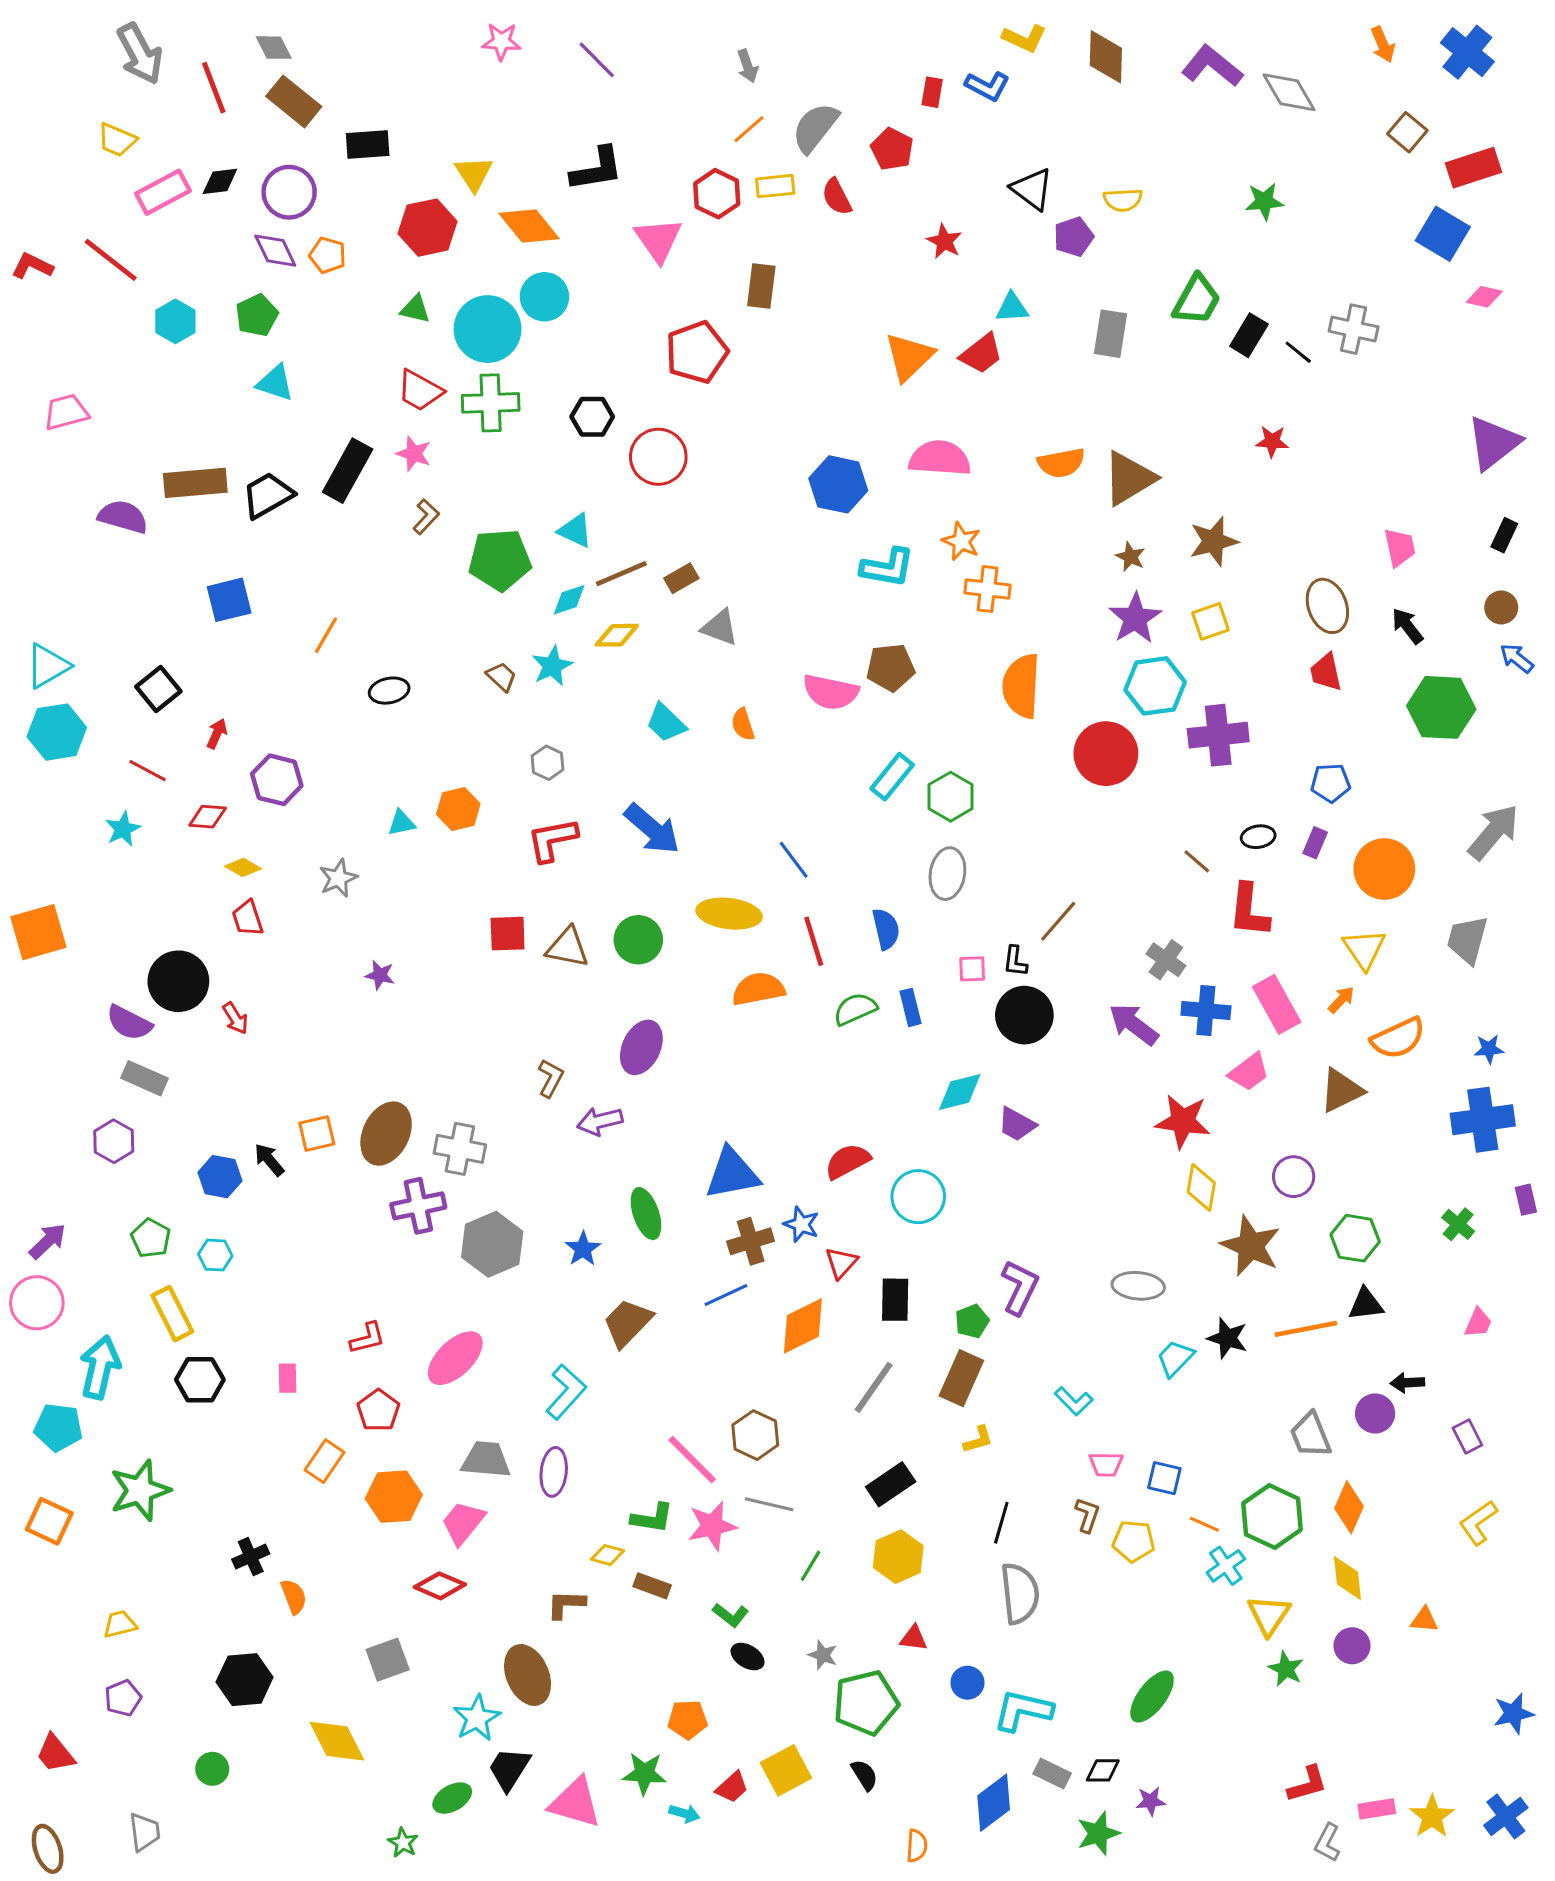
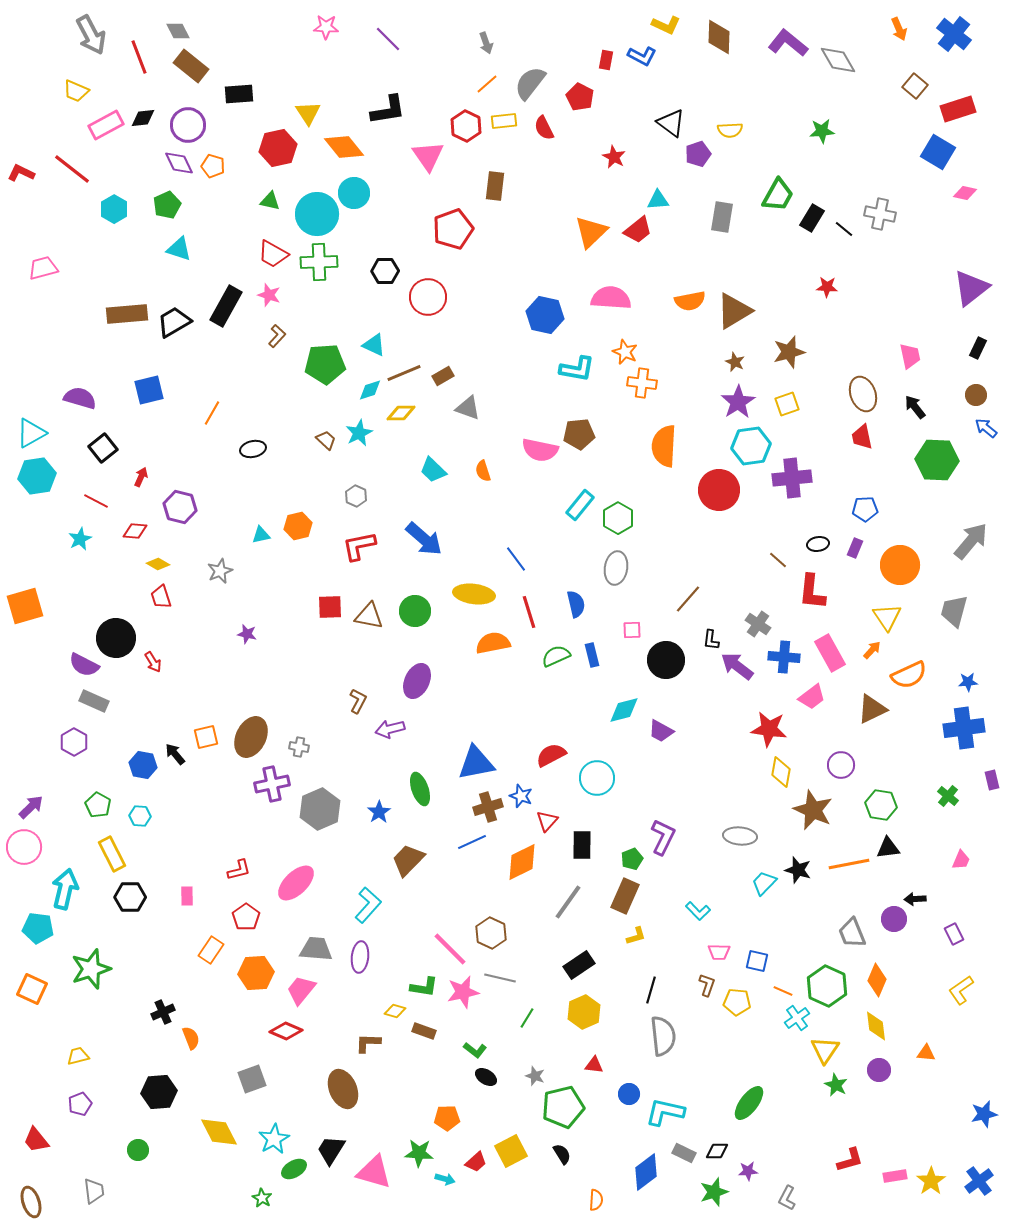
purple semicircle: (123, 517) -> (80, 398), moved
black L-shape: (1015, 961) -> (711, 640), moved
gray cross: (460, 1149) -> (299, 747), size x0.6
cyan star: (477, 1718) -> (274, 1139), moved
gray L-shape: (1327, 1843) -> (787, 1198), moved

